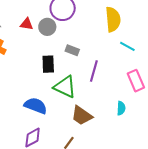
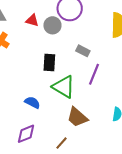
gray rectangle: (72, 50) -> (83, 51), moved
blue semicircle: (36, 106) -> (32, 102), size x0.7

